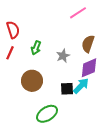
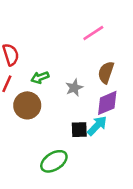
green arrow: (36, 48) -> (40, 77), turned 48
brown circle: (32, 81) -> (27, 105), moved

